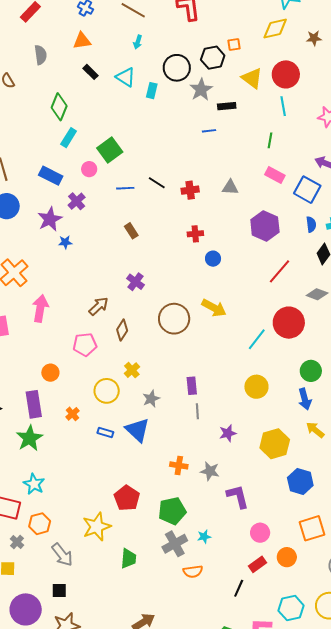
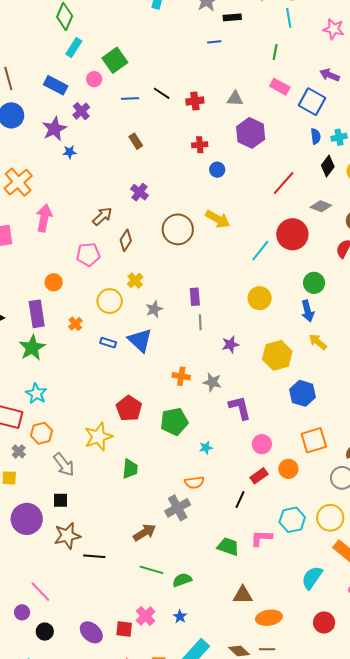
purple hexagon: (265, 226) -> (251, 133), moved
gray cross: (175, 544) -> (178, 508), moved

